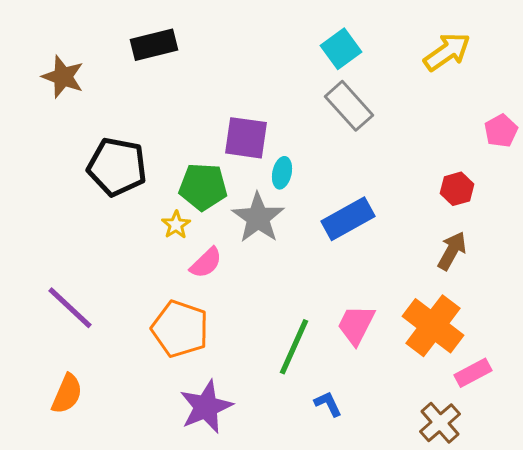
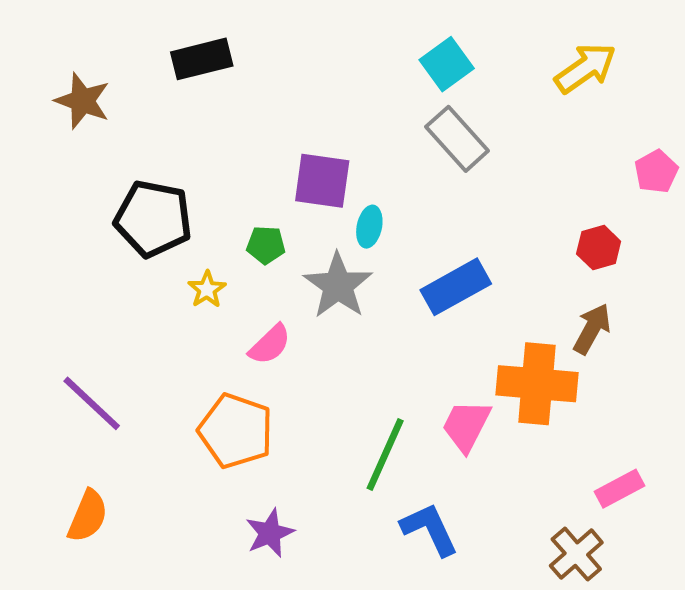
green pentagon: (203, 187) -> (266, 245), size x0.6
yellow star: (176, 225) -> (207, 289), moved
orange cross: (433, 326) -> (537, 384), moved, turned -32
blue L-shape: (328, 404) -> (430, 529), size x1.6
purple star: (206, 407) -> (270, 533), size x0.7

